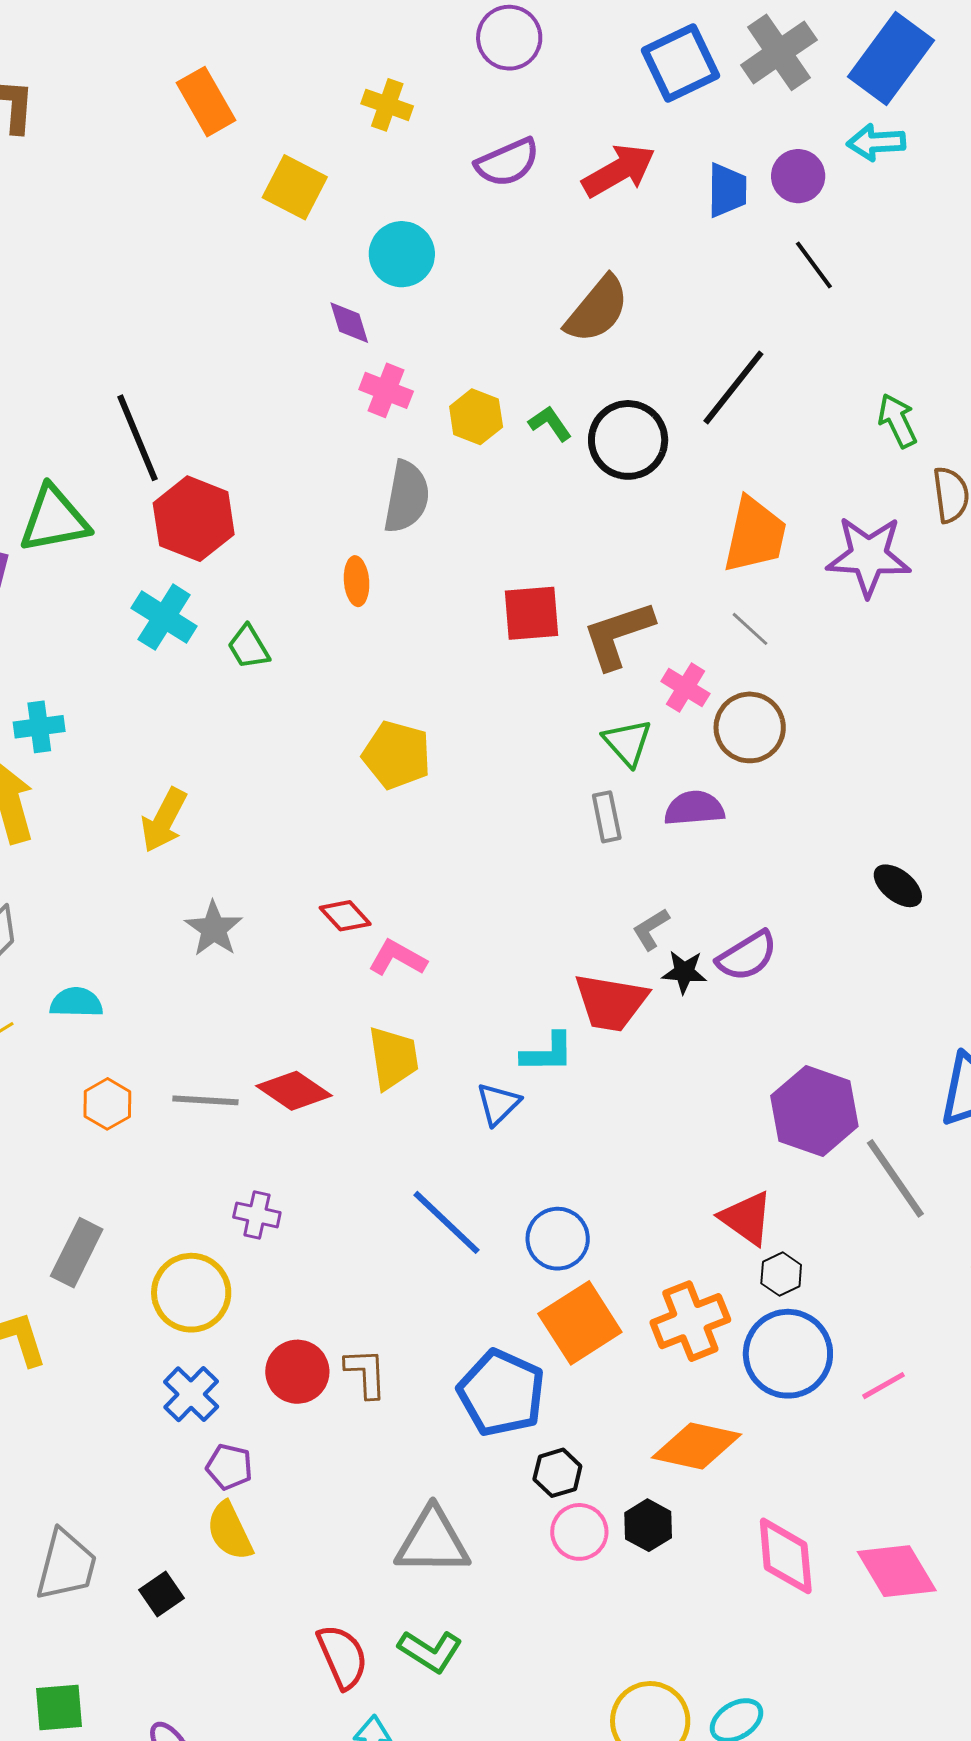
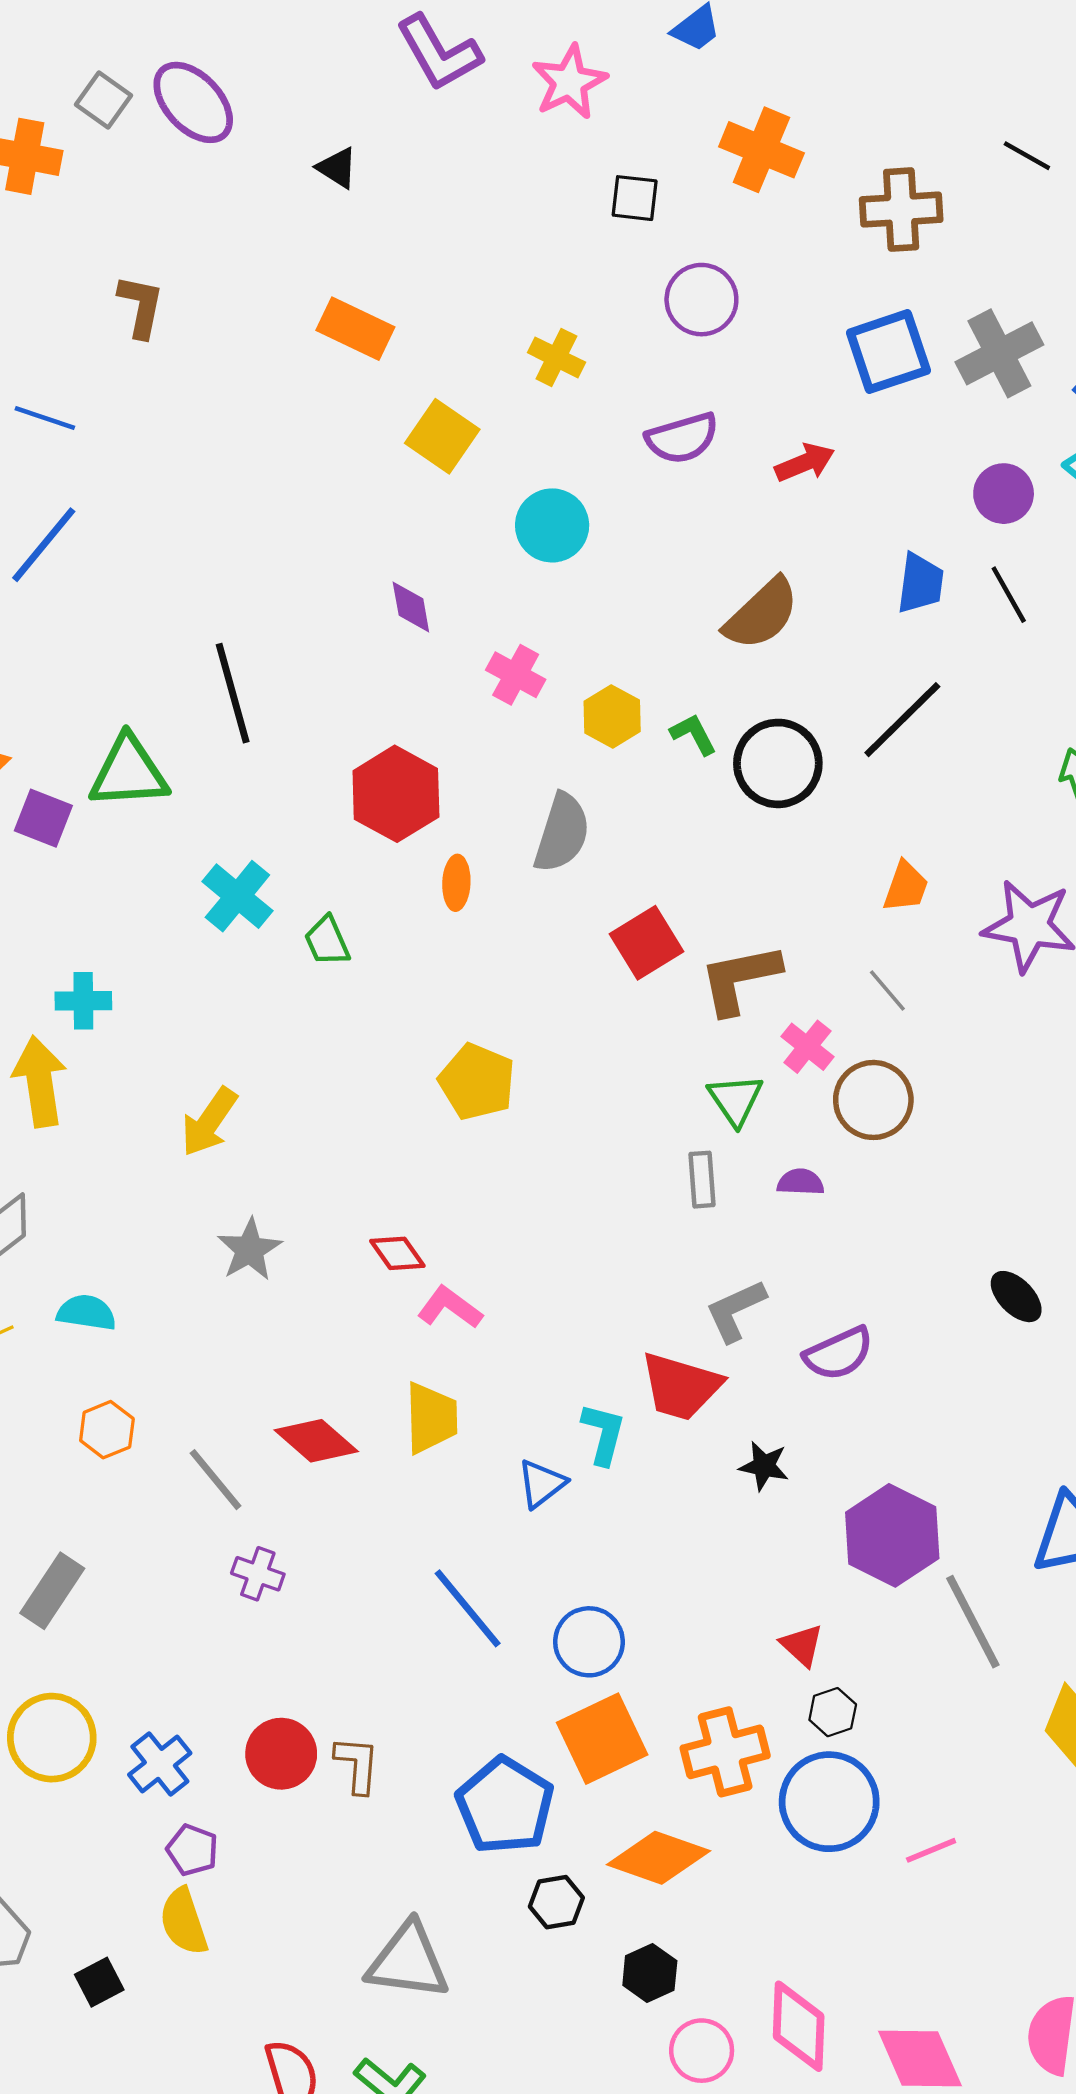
orange rectangle: (206, 102) -> (355, 329), turned -42
red arrow: (619, 171) -> (805, 463), size x0.7
blue trapezoid: (727, 190) -> (920, 583), moved
purple diamond: (349, 323) -> (411, 607), moved
gray semicircle: (407, 497) -> (562, 833), moved
red hexagon: (194, 519) -> (396, 794), moved
orange trapezoid: (755, 535) -> (906, 887), size x0.6
red square: (531, 613) -> (647, 943), turned -34
purple semicircle: (694, 808) -> (801, 1182), size x0.7
gray L-shape: (651, 929) -> (736, 1310), size x1.4
black star: (684, 972) -> (764, 1466), moved
cyan L-shape: (547, 1053) -> (603, 1434), turned -82
gray line: (205, 1100) -> (215, 1480), moved, turned 40
red triangle: (747, 1218) -> (802, 1645), size x0.7
yellow circle: (191, 1293) -> (52, 1738), moved
orange diamond: (697, 1446) -> (658, 1858), moved
pink circle: (579, 1532) -> (702, 2051), moved

